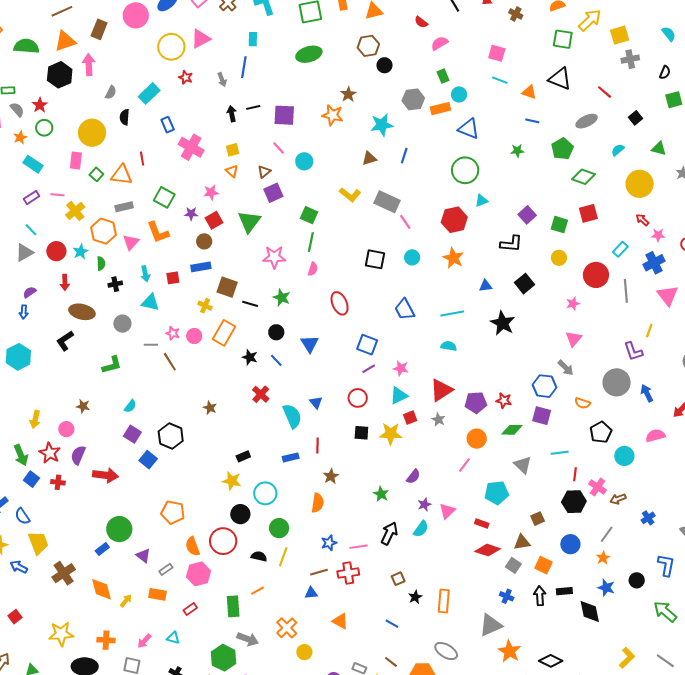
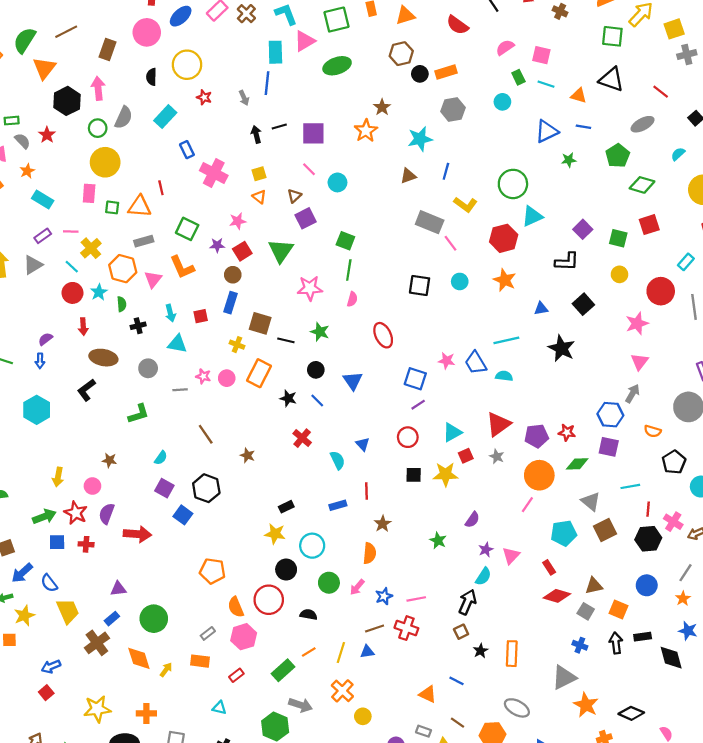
red semicircle: (421, 22) -> (457, 25), size x1.5
pink triangle: (201, 39) -> (305, 41), moved
cyan rectangle: (253, 39) -> (275, 52), size x1.5
orange triangle: (65, 41) -> (44, 68), moved, turned -30
pink semicircle: (439, 43) -> (505, 47), moved
green semicircle: (26, 46) -> (25, 40), moved, turned -60
green rectangle: (443, 76) -> (518, 77), moved
gray semicircle: (111, 92) -> (124, 118), size x1.5
orange rectangle: (440, 109) -> (446, 72), moved
orange star: (332, 115) -> (366, 131), turned 30
black semicircle: (125, 117) -> (151, 77), moved
green circle: (44, 128) -> (98, 128), moved
blue triangle: (469, 129) -> (547, 131), moved, turned -45
green square: (96, 174) -> (112, 207), turned -32
yellow L-shape: (350, 195) -> (465, 205), moved
cyan triangle: (481, 201) -> (532, 216), size x1.5
cyan line: (31, 230) -> (72, 267), moved
gray triangle: (24, 253) -> (33, 265), moved
blue rectangle: (201, 267) -> (230, 303), turned -60
pink star: (573, 304) -> (637, 323), size x1.5
blue trapezoid: (405, 309) -> (476, 363), moved
brown line: (170, 362) -> (206, 434), moved
pink star: (401, 368) -> (447, 361), moved
gray arrow: (566, 368) -> (632, 394), turned -102
cyan semicircle: (292, 416) -> (338, 460), size x0.7
orange circle: (477, 439) -> (539, 475), size x1.4
green arrow: (21, 455) -> (44, 517), turned -85
blue square: (31, 479) -> (57, 542), turned -35
brown square: (538, 519) -> (605, 530), moved, size x1.5
red rectangle: (482, 524) -> (549, 567), turned 40
green circle: (119, 529) -> (154, 619), moved
black arrow: (389, 533) -> (467, 602), moved
blue rectangle: (102, 549) -> (112, 619), moved
purple triangle: (143, 556) -> (118, 589), moved, turned -42
yellow line: (283, 557) -> (341, 653), moved
blue arrow: (19, 567) -> (51, 667), moved, turned -48
red cross: (348, 573) -> (406, 628), turned 30
green rectangle: (233, 606) -> (283, 670), turned 55
orange triangle: (340, 621) -> (428, 694), moved
pink arrow: (144, 641) -> (357, 587), moved

